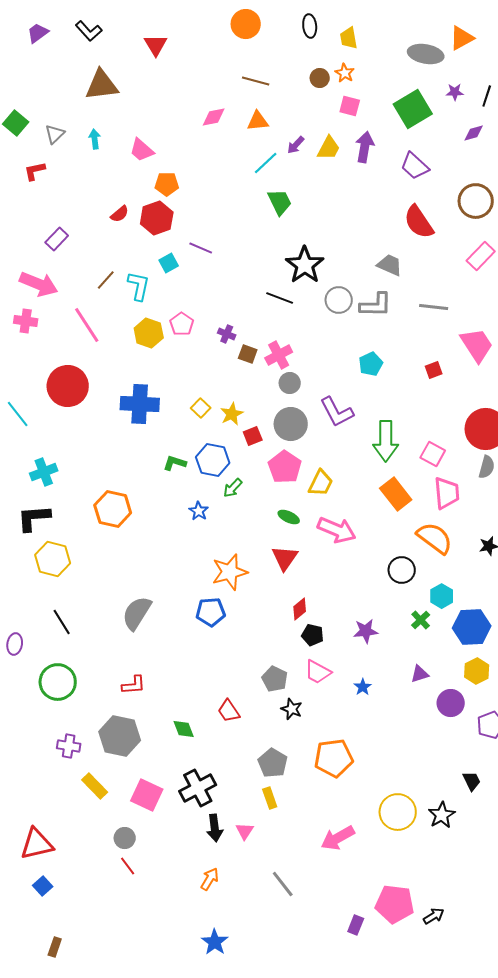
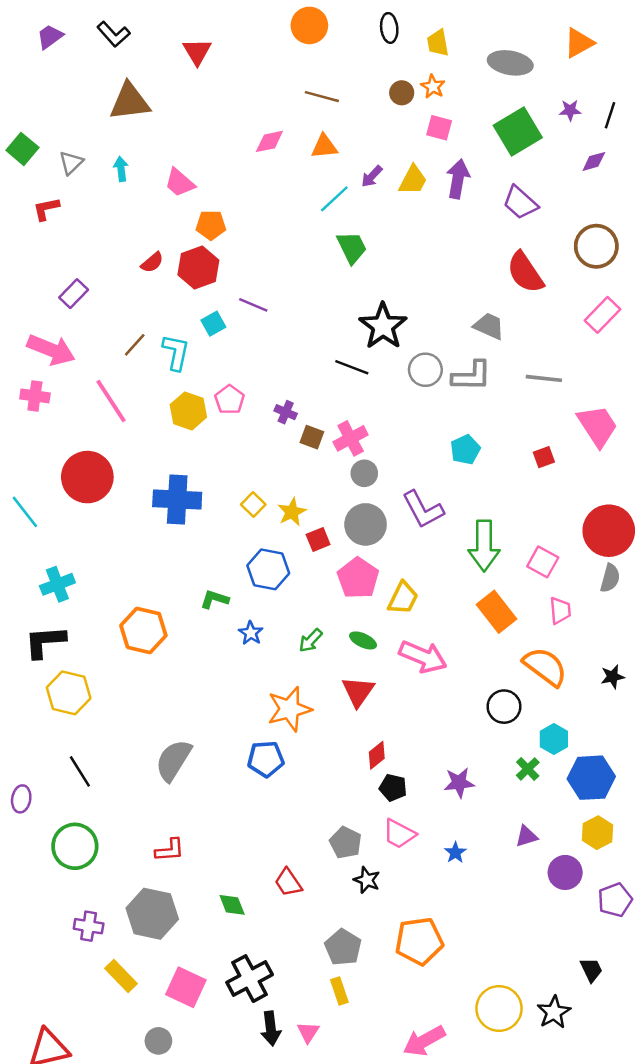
gray ellipse: (426, 54) -> (510, 63), moved
green L-shape: (175, 463) -> (215, 599), moved
green arrow: (233, 488) -> (311, 640), moved
pink trapezoid: (447, 493) -> (560, 611), size x0.7

